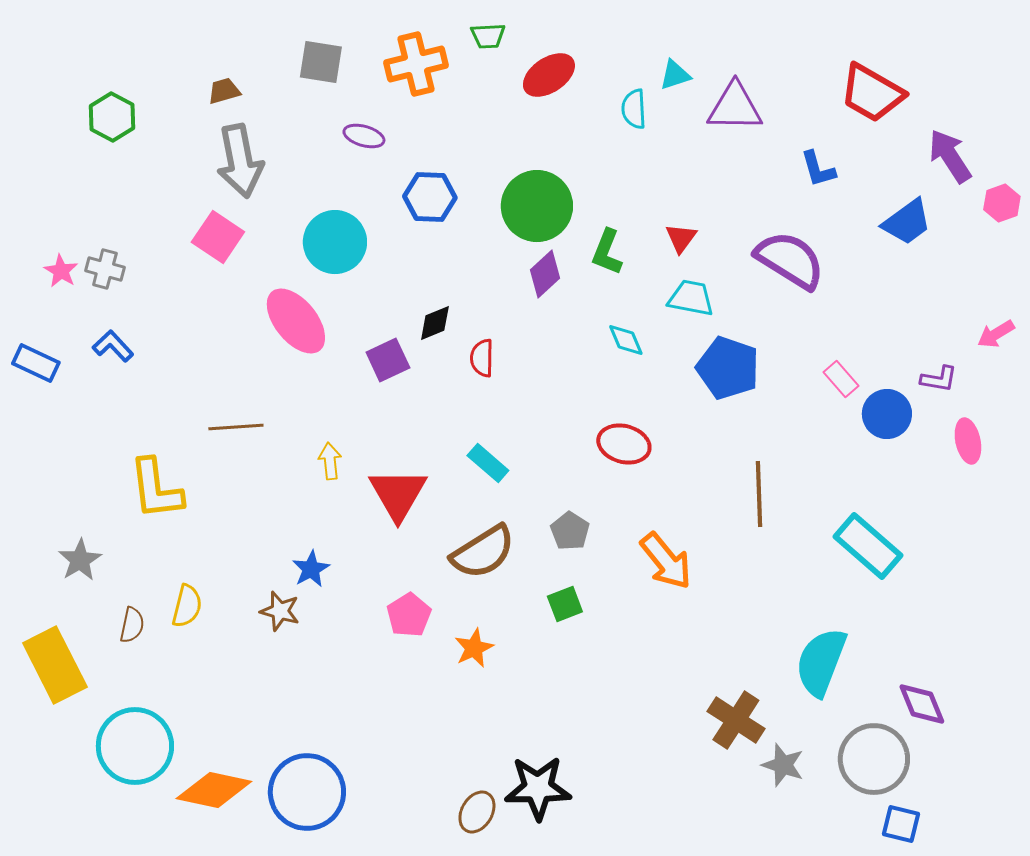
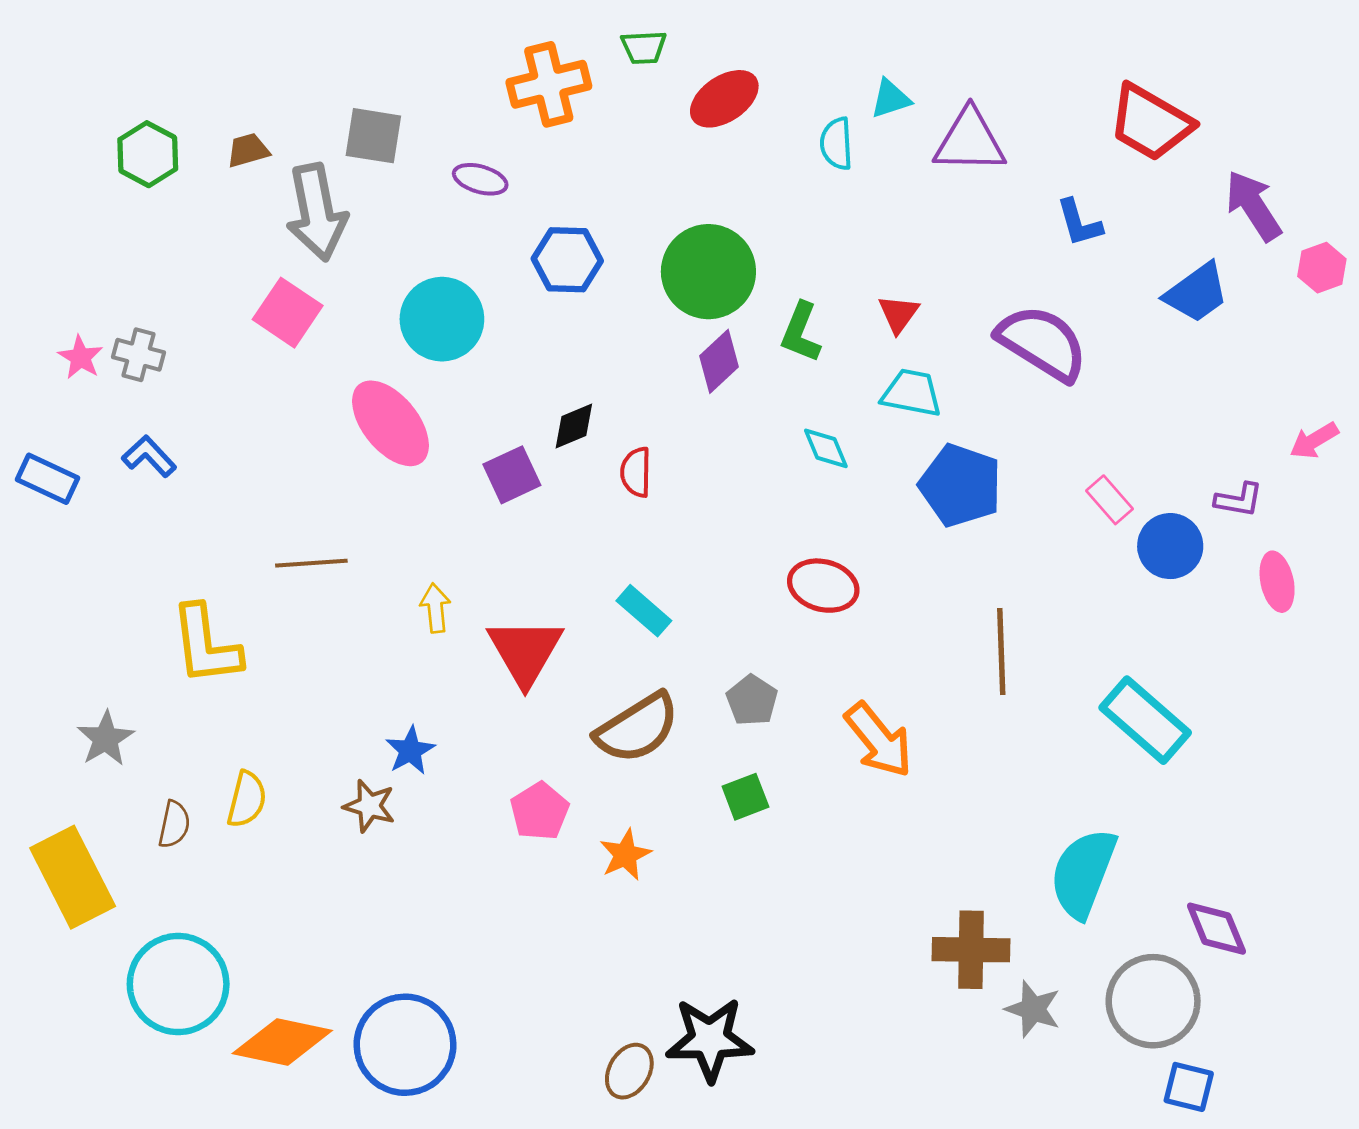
gray square: (321, 62) -> (373, 136), moved
brown trapezoid: (224, 91) -> (248, 150), moved
brown cross: (736, 720) -> (971, 950), turned -32

